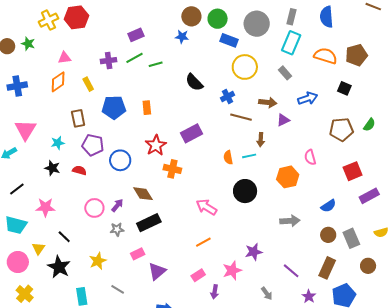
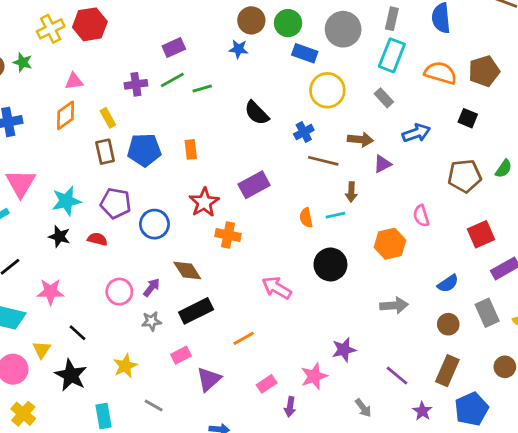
brown rectangle: (78, 118) -> (105, 152), moved
cyan star: (58, 143) -> (66, 201), size x1.5
gray rectangle: (351, 238) -> (487, 313), moved
orange line: (203, 242) -> (244, 338), moved

